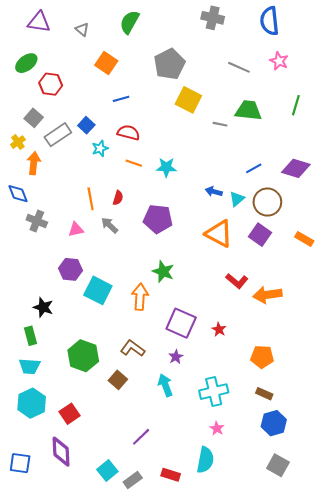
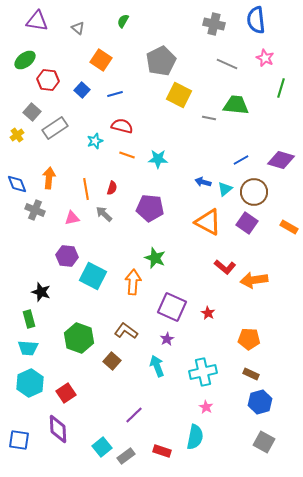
gray cross: (213, 18) -> (214, 24), moved
green semicircle: (129, 22) -> (123, 21), size x0.6
green line: (296, 105) -> (281, 88), moved
blue square: (86, 125) -> (82, 90), moved
orange arrow: (34, 163) -> (49, 178), moved

